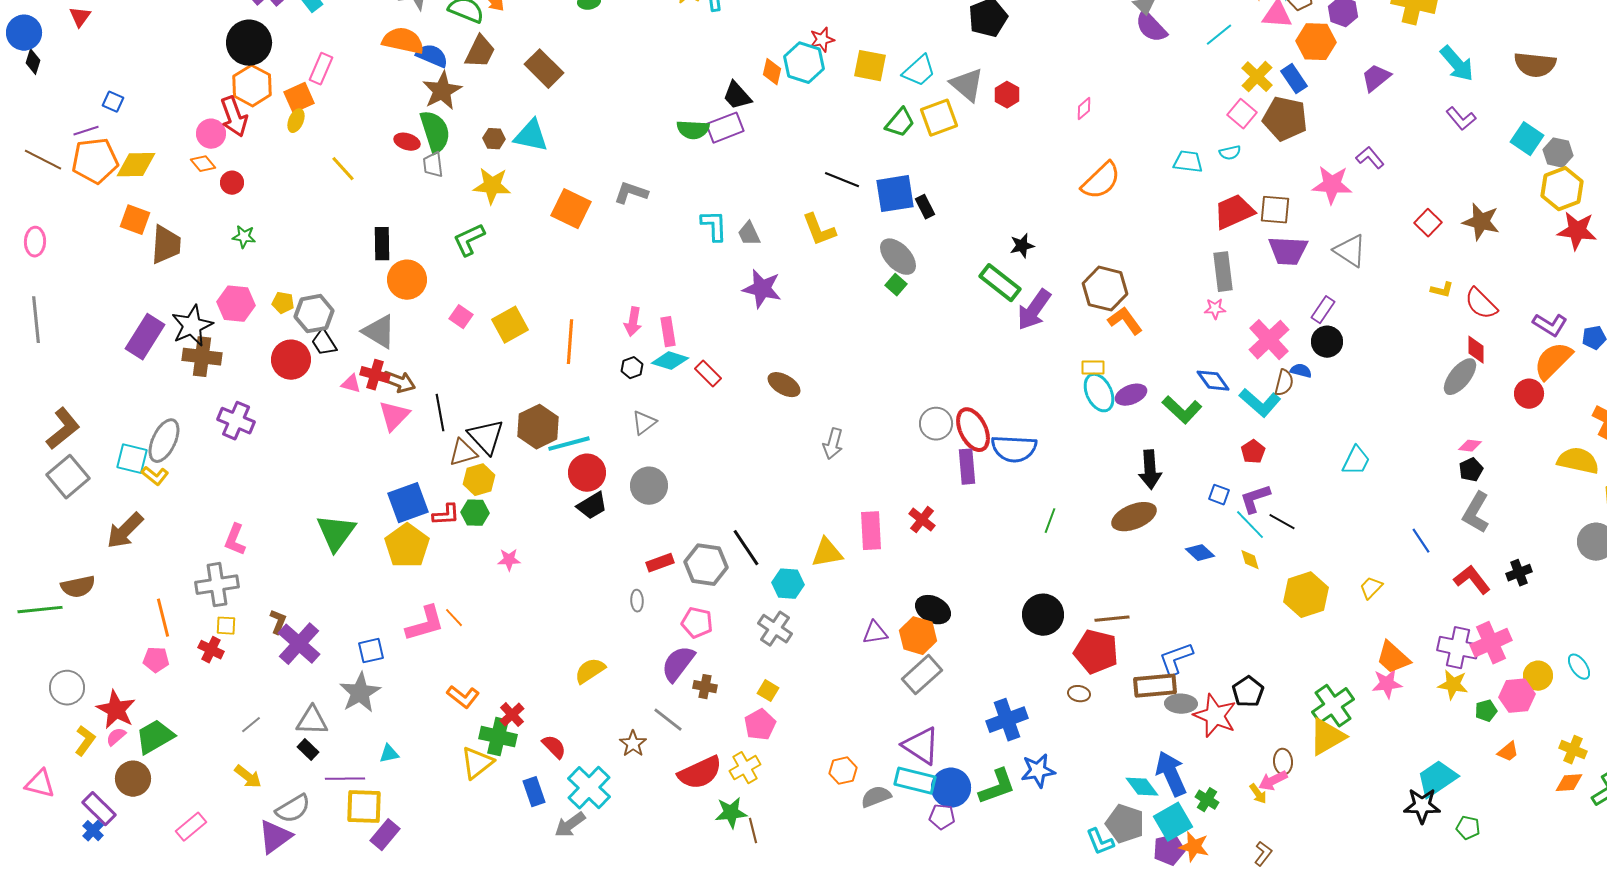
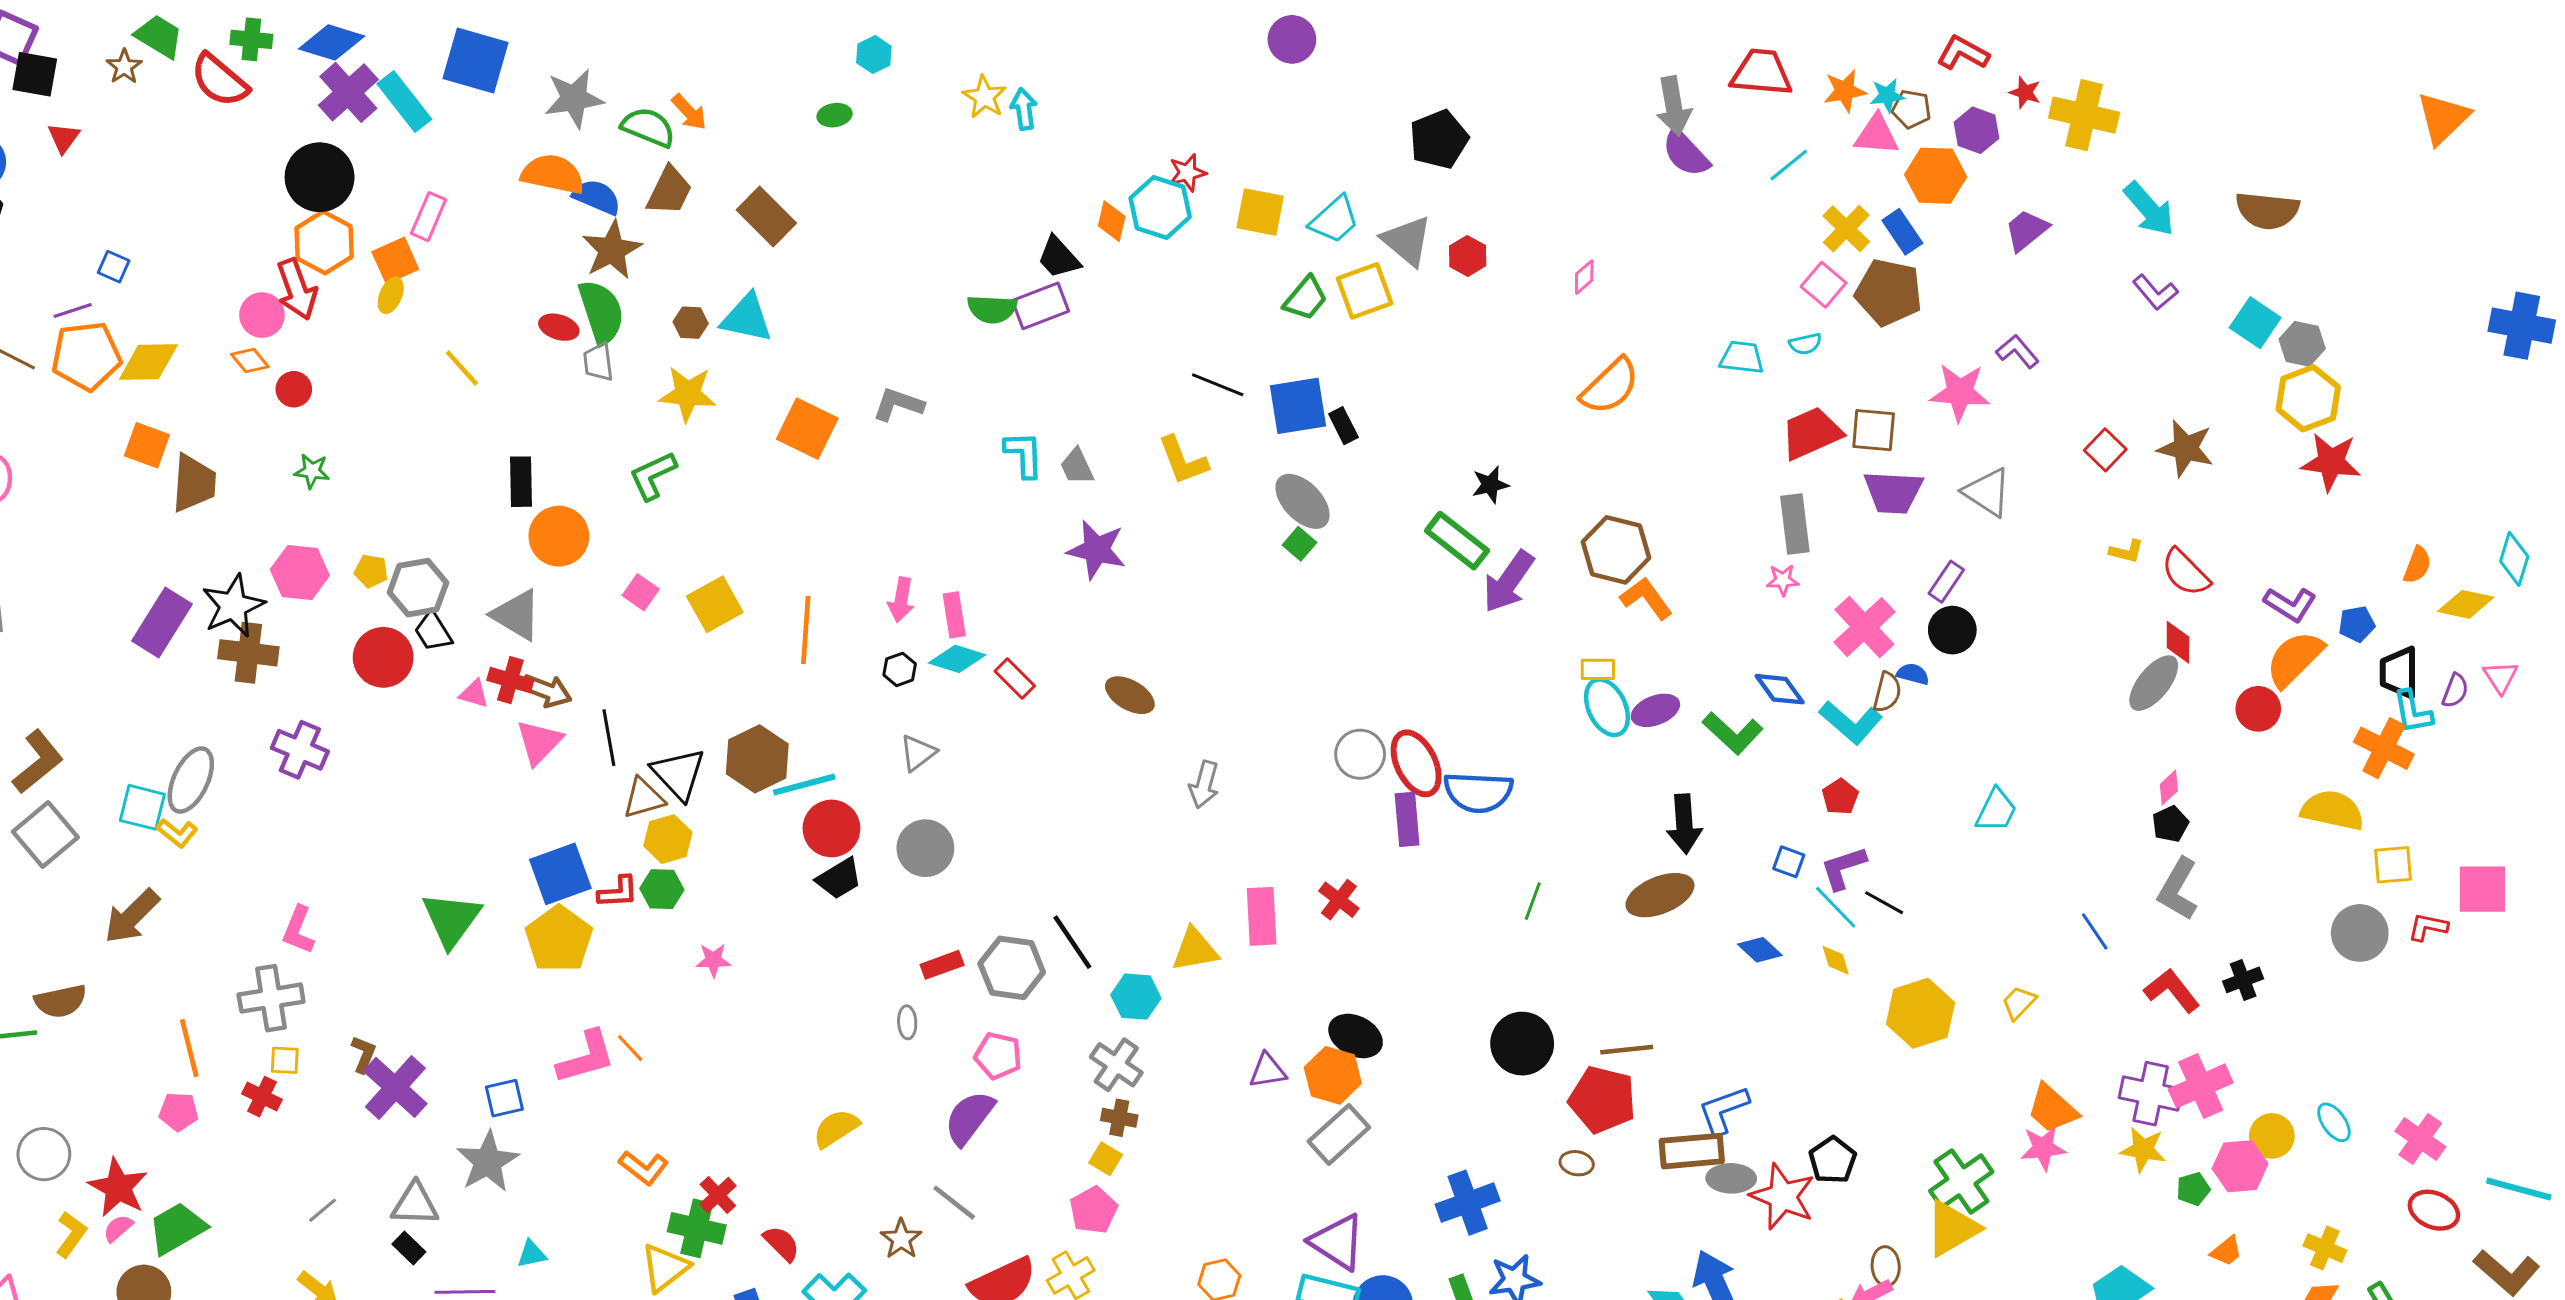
pink diamond: (1470, 446) -> (2169, 788), turned -50
brown cross: (705, 687) -> (1119, 1118), moved

